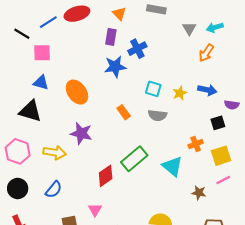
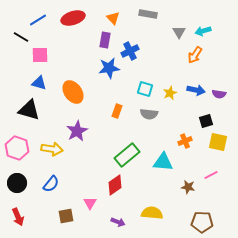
blue line: (48, 22) -> (38, 20), moved
purple semicircle: (232, 105) -> (219, 94), moved
orange rectangle: (124, 112) -> (117, 111), turned 56
purple star: (81, 133) -> (77, 131), turned 30
yellow square: (221, 156) -> (218, 142), moved, turned 30
cyan triangle: (172, 166) -> (163, 162), turned -35
red diamond: (106, 176) -> (115, 185), moved

